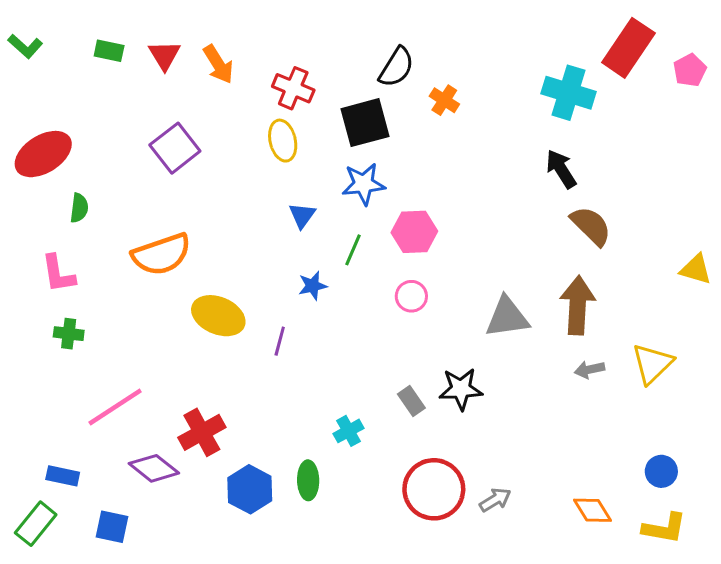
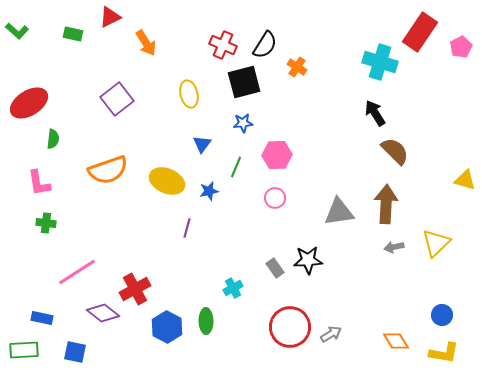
red triangle: (164, 55) -> (110, 17), moved, turned 35
red cross: (293, 88) -> (223, 45), moved
blue star: (363, 184) -> (243, 123), size x0.7
yellow ellipse: (218, 316) -> (167, 181), moved
green rectangle: (36, 524) -> (24, 350), turned 48

